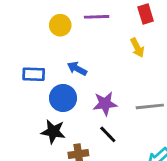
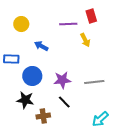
purple line: (97, 17) -> (68, 24), moved
yellow circle: (60, 25) -> (21, 24), moved
blue arrow: (77, 69) -> (41, 46), moved

